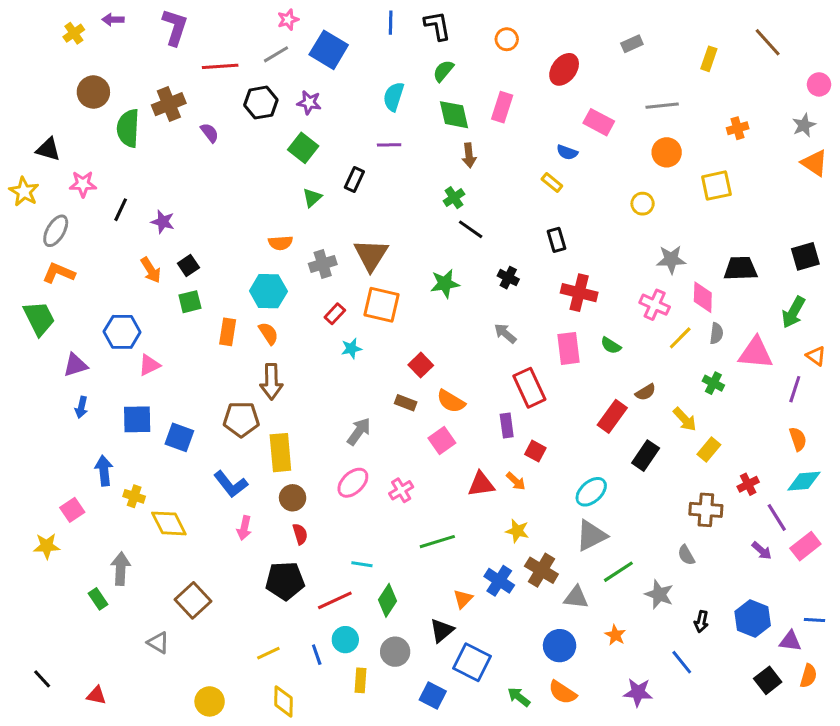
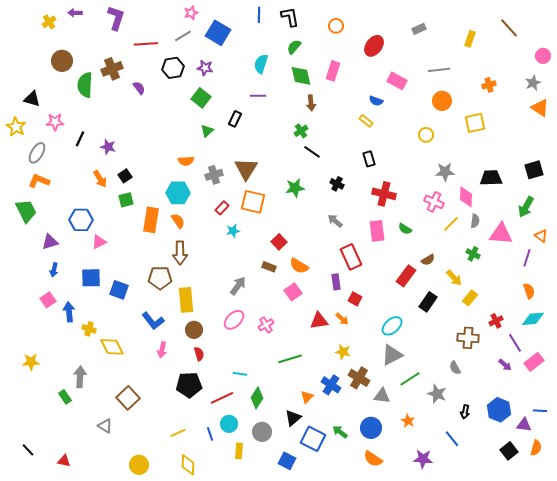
orange rectangle: (228, 332) -> (151, 220), size x1.4
pink square: (72, 510) -> (48, 300), moved
green arrow: (519, 697) -> (340, 432), moved

